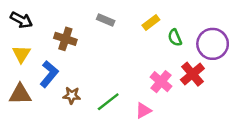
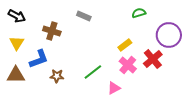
yellow rectangle: (151, 23) -> (125, 45), moved
green semicircle: (175, 38) -> (139, 13), moved, turned 96
blue L-shape: (49, 74) -> (39, 59), turned 30
green line: (108, 102) -> (93, 72), moved

